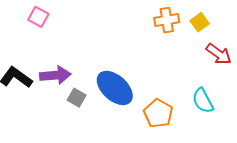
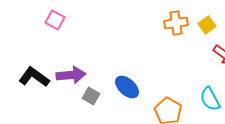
blue ellipse: (115, 88) -> (127, 87), size x0.7

